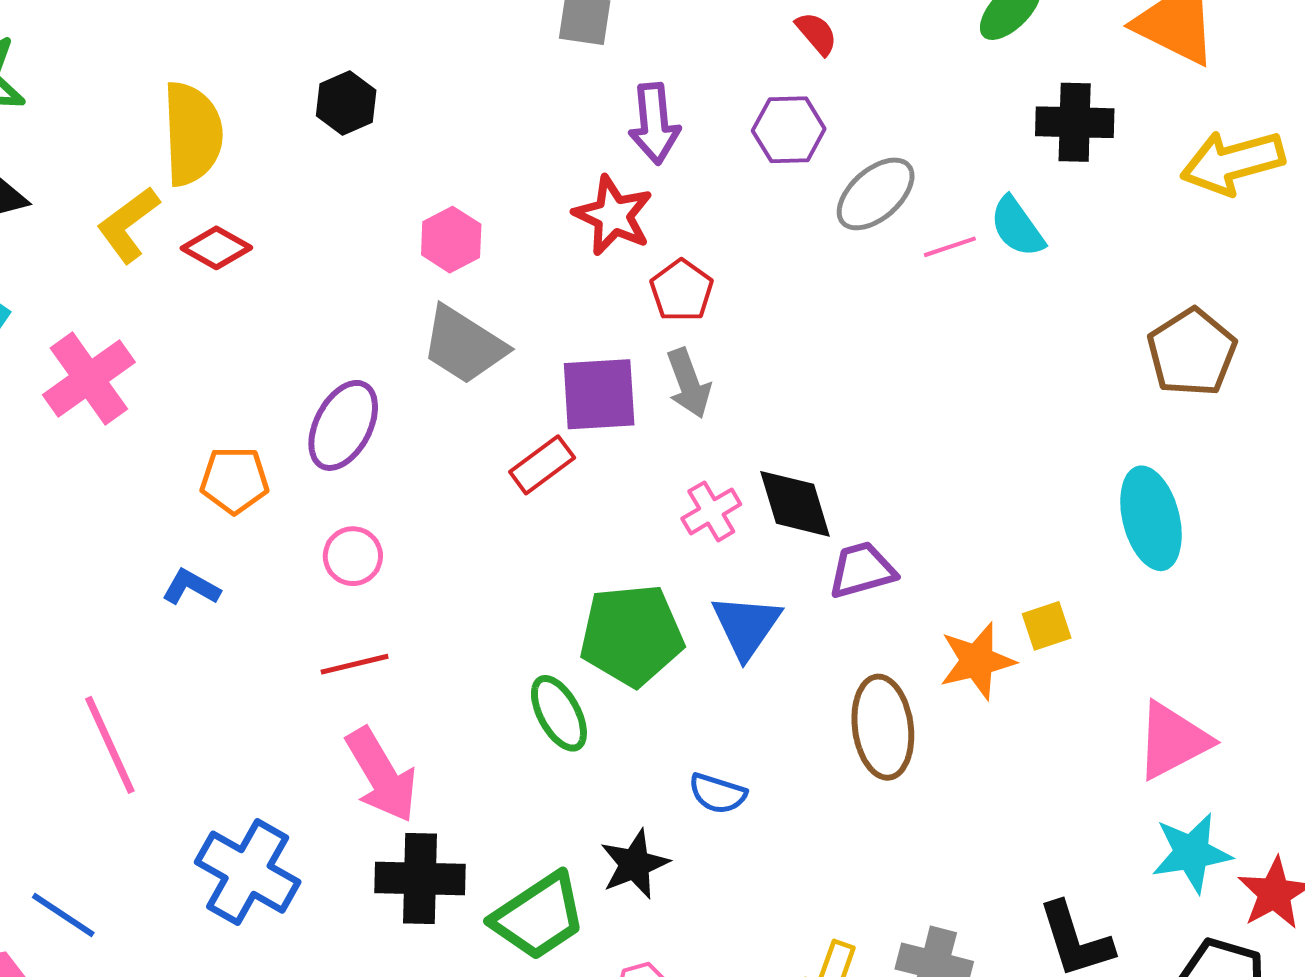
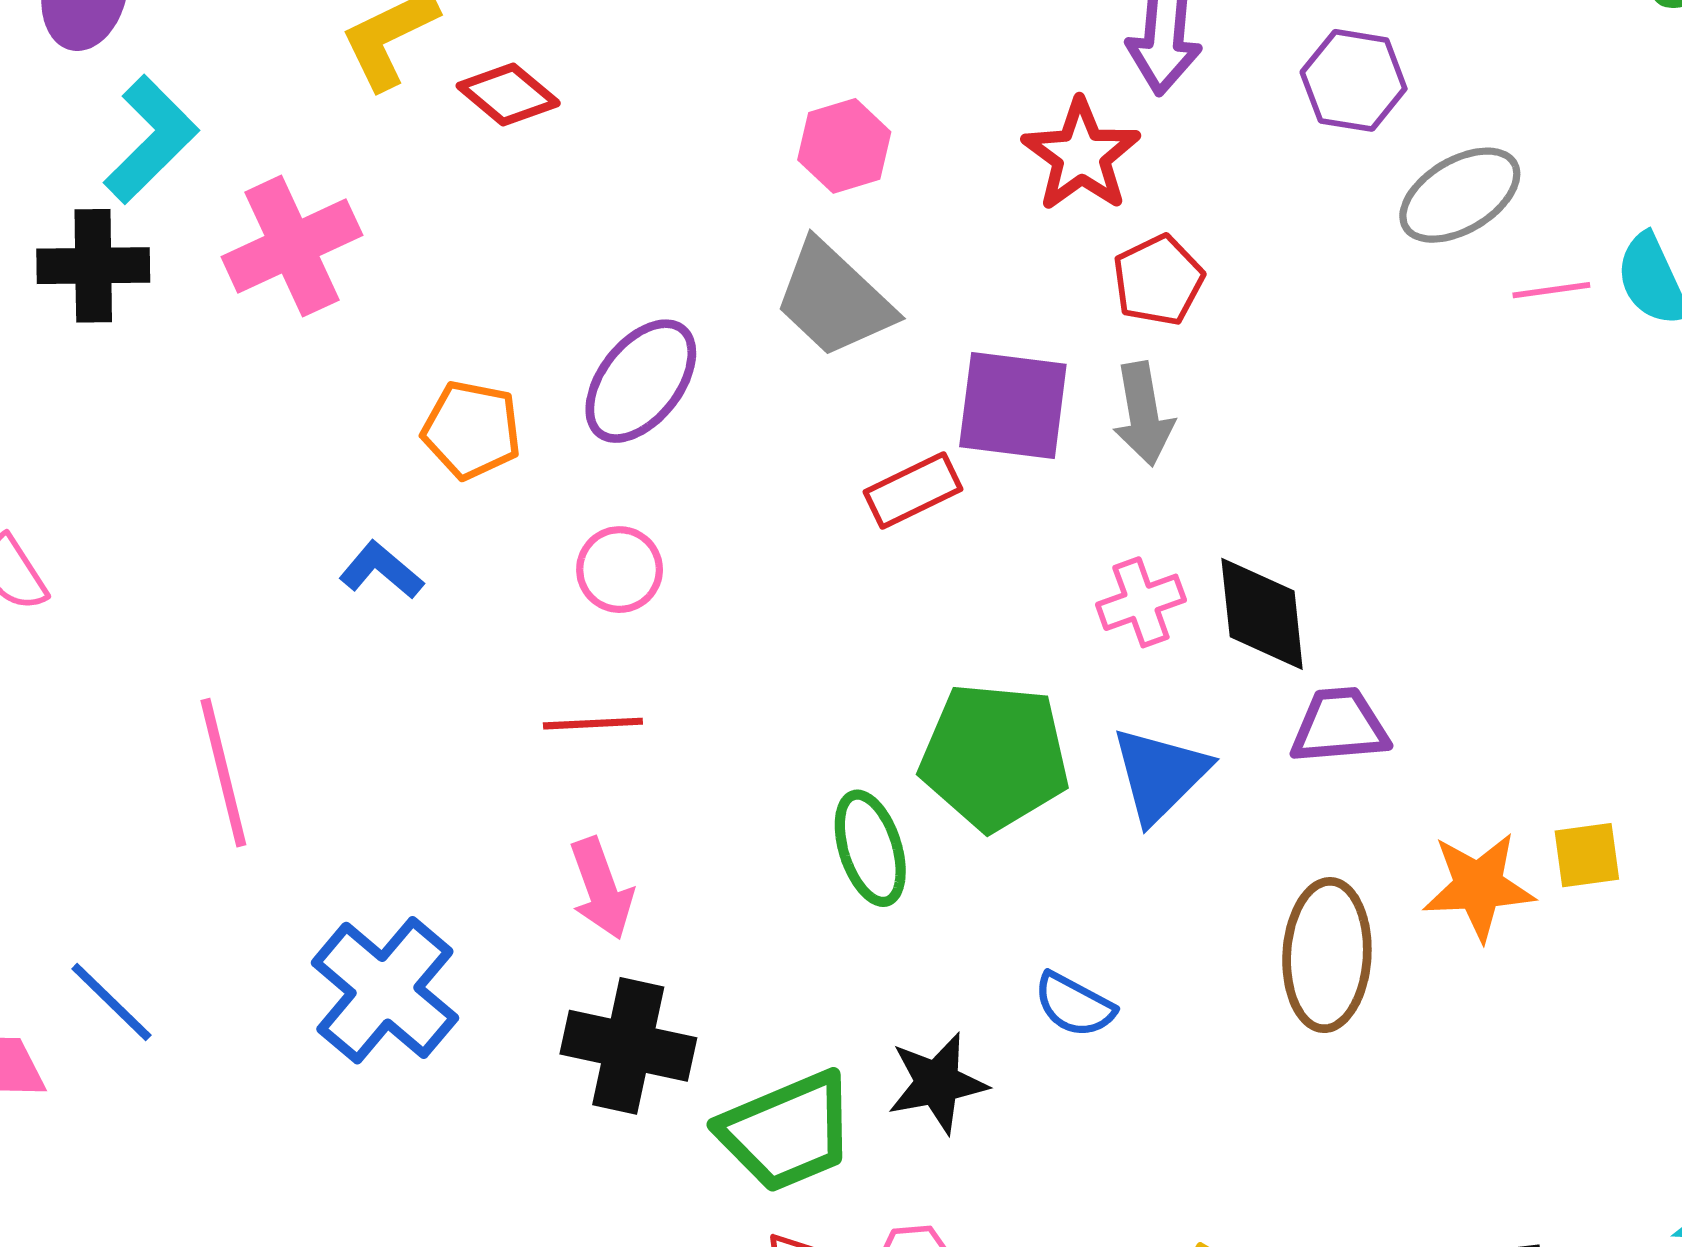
pink arrow: (381, 775) -> (601, 888), size x0.7

